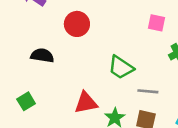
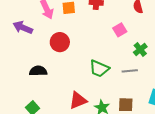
pink square: (156, 23) -> (120, 30), turned -32
gray line: (148, 91) -> (130, 71), moved

